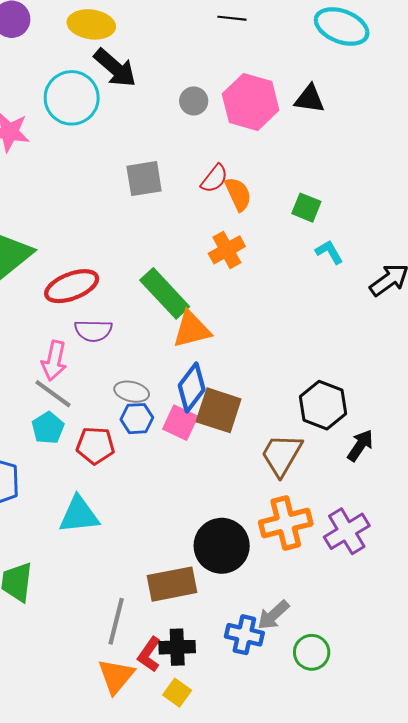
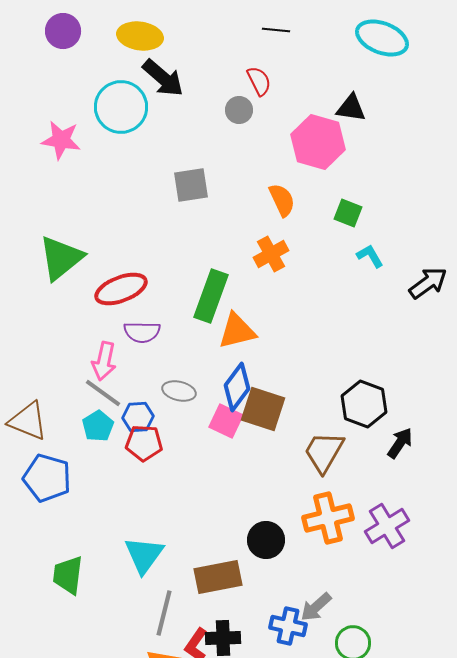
pink hexagon: (251, 102) -> (318, 142), moved
red semicircle: (214, 179) -> (259, 81), moved, turned -64
green rectangle: (165, 293) -> (211, 296), turned 63
blue hexagon: (137, 419) -> (138, 417), moved
cyan triangle: (79, 515) -> (144, 555), moved, turned -48
black circle: (222, 546) -> (266, 540), size x0.7

